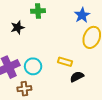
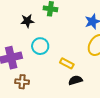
cyan circle: (33, 66) -> (40, 46), moved

